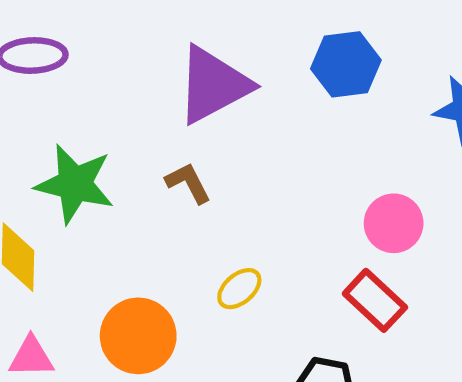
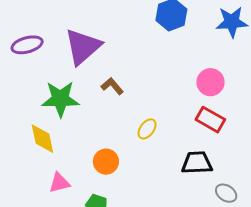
purple triangle: (213, 85) -> (83, 47), moved
orange circle: (138, 336) -> (106, 162), size x0.7

